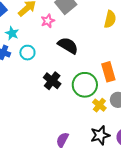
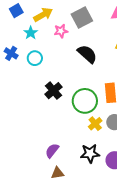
cyan star: (12, 33) -> (31, 33), moved
black semicircle: (68, 46) -> (87, 54), moved

